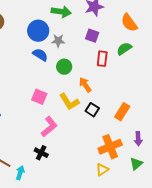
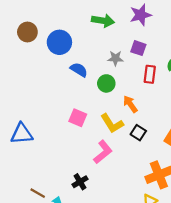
blue circle: (38, 31) -> (59, 42), moved
gray star: (58, 41) -> (115, 58), moved
pink L-shape: (49, 127) -> (103, 152), moved
black cross: (41, 153) -> (80, 182), turned 32

